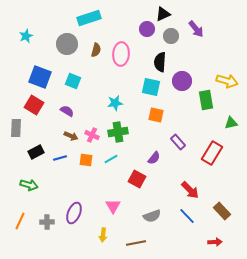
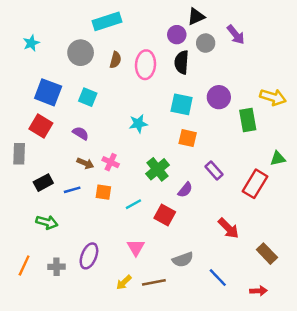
black semicircle: (160, 62) -> (182, 62), moved
green triangle: (231, 123) -> (278, 159), moved
green cross: (118, 132) -> (158, 169), moved, turned -30
cyan line: (111, 159) -> (133, 204), moved
green arrow: (29, 185) -> (47, 222), moved
blue line: (187, 216) -> (218, 278), moved
yellow arrow: (103, 235) -> (124, 282), turned 40
brown line: (136, 243) -> (154, 282), moved

